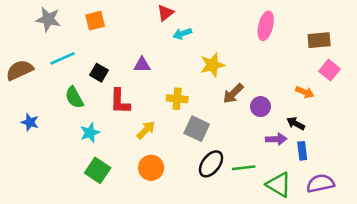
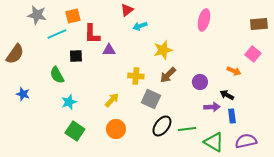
brown rectangle: (319, 40) -> (259, 24), moved
cyan line: (63, 58) -> (57, 34), moved
brown semicircle: (20, 70) -> (15, 54), turned 150
black square: (99, 73) -> (76, 56), turned -32
brown arrow: (233, 94) -> (168, 75), moved
red L-shape: (120, 101) -> (92, 34), moved

